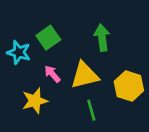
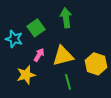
green arrow: (102, 38) -> (66, 18), moved
pink arrow: (52, 74) -> (39, 55), turned 72

